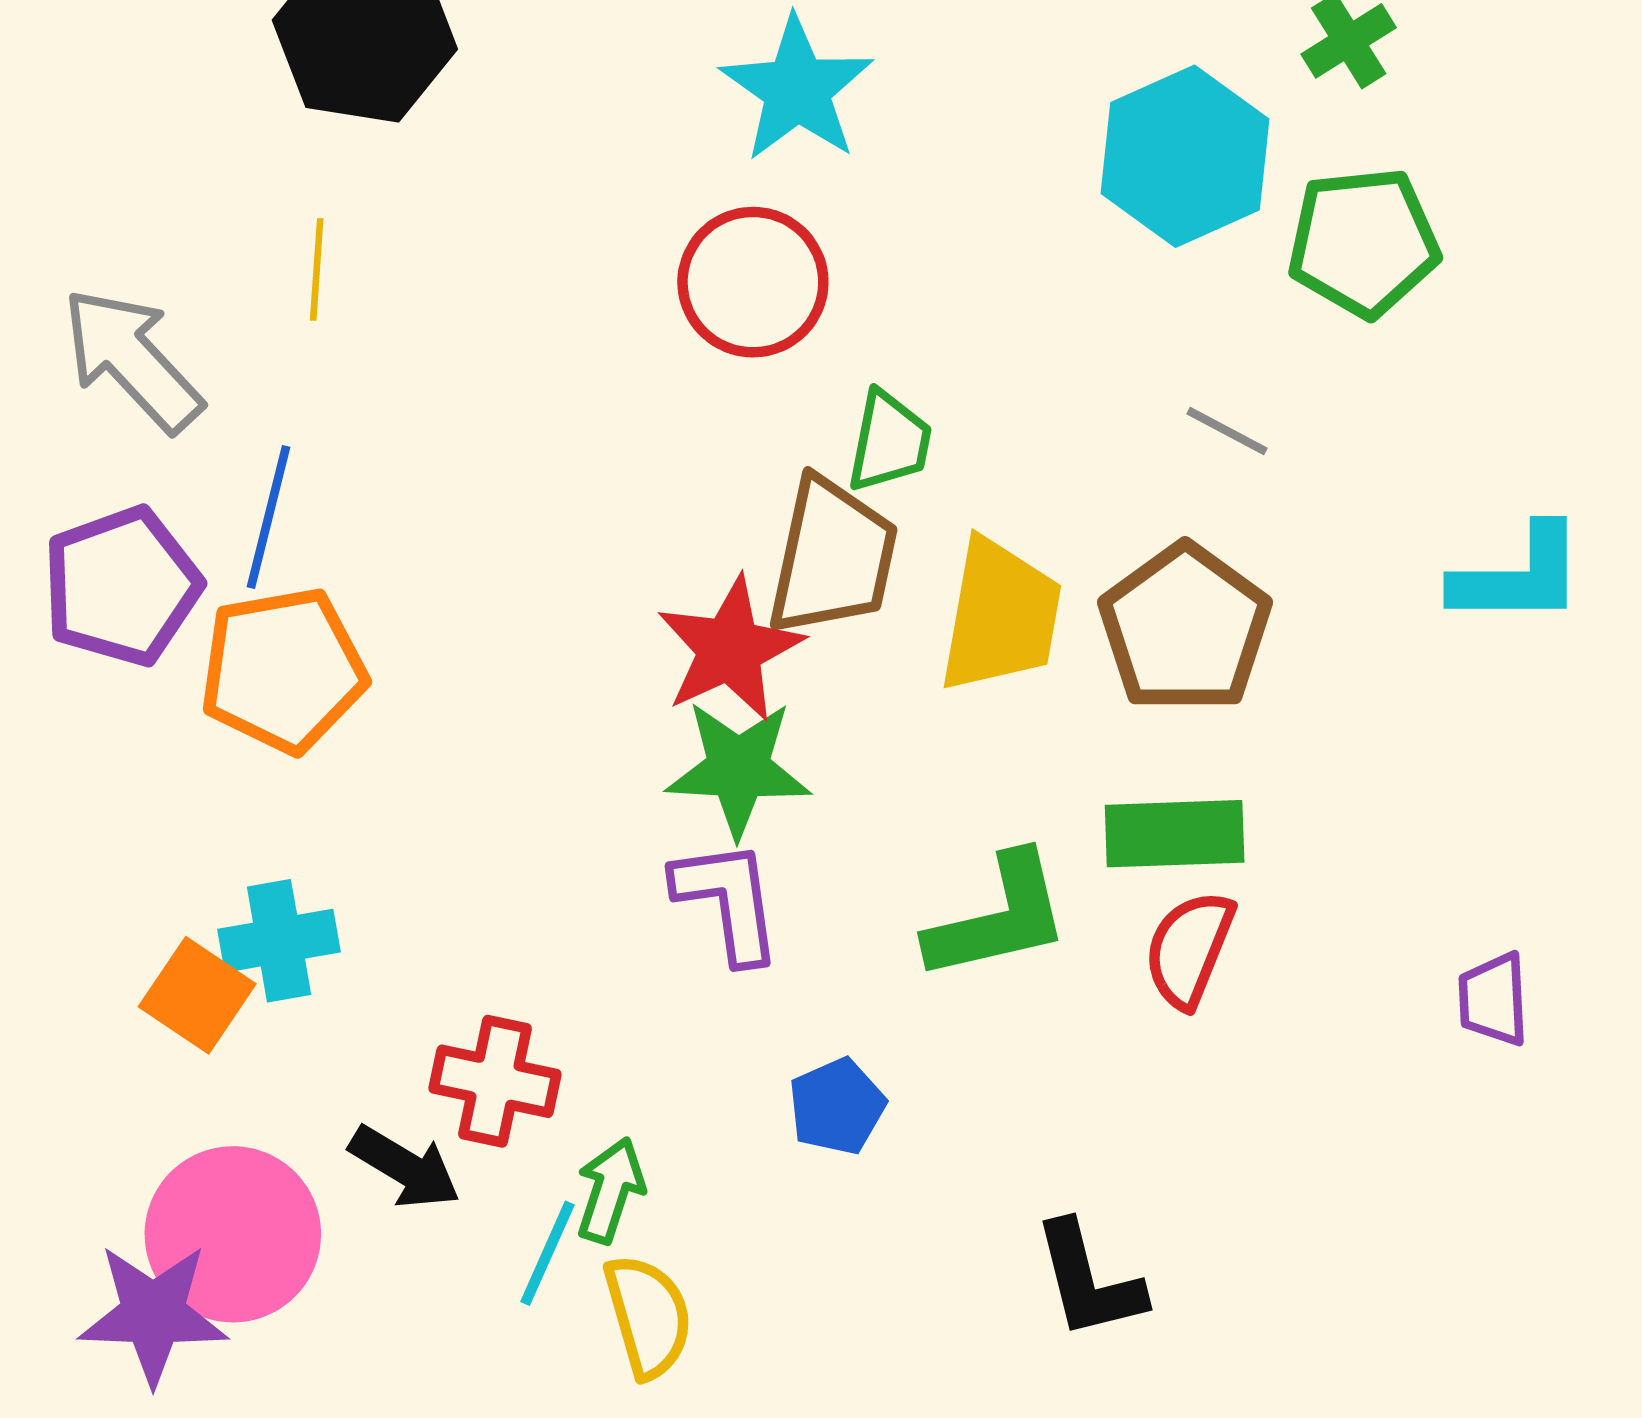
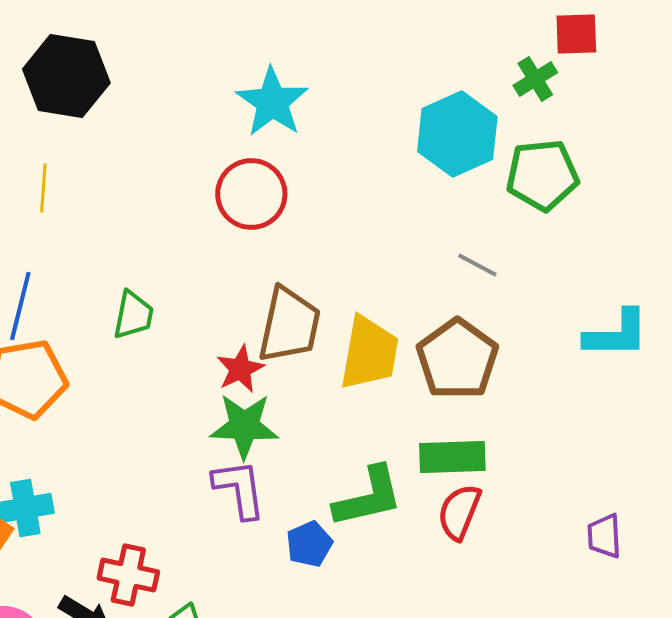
green trapezoid: (889, 441) -> (133, 315), moved
red star: (730, 649) -> (240, 369), size x0.7
blue pentagon: (837, 1106) -> (309, 544), moved

